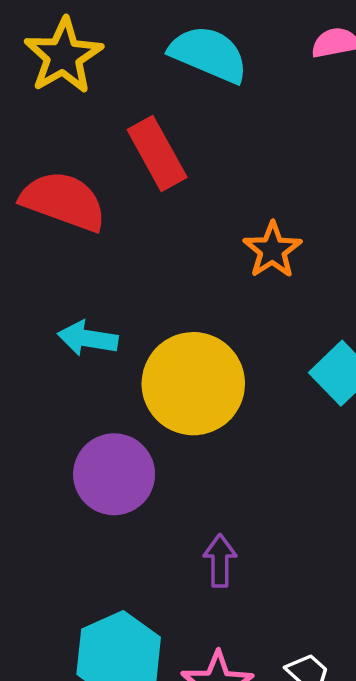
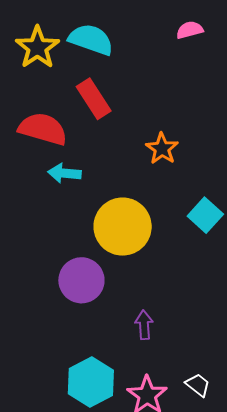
cyan semicircle: (209, 54) -> (91, 39), moved
cyan arrow: (88, 338) -> (64, 173), moved

